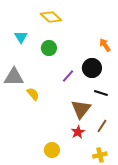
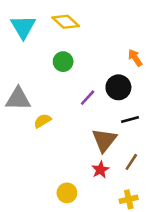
cyan triangle: (21, 37) -> (23, 27), moved, size x1.5
black line: (101, 93) -> (130, 120), turned -32
yellow semicircle: (33, 94) -> (42, 121), turned -80

